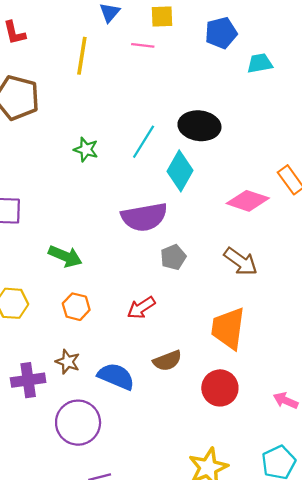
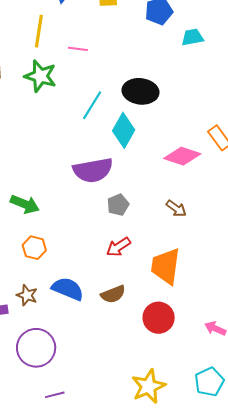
pink line: (143, 45) -> (78, 49), moved
green star: (86, 149) -> (40, 76), moved, size x1.5
brown arrow: (241, 262) -> (176, 208), size x0.7
red arrow: (141, 308) -> (118, 247), moved
blue semicircle: (116, 376) -> (68, 289), moved

